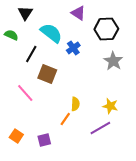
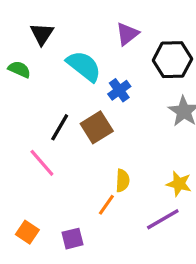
purple triangle: (78, 13) -> (127, 34), turned 49
black line: (31, 54) -> (60, 127), moved
brown square: (47, 74) -> (97, 127), moved, turned 36

